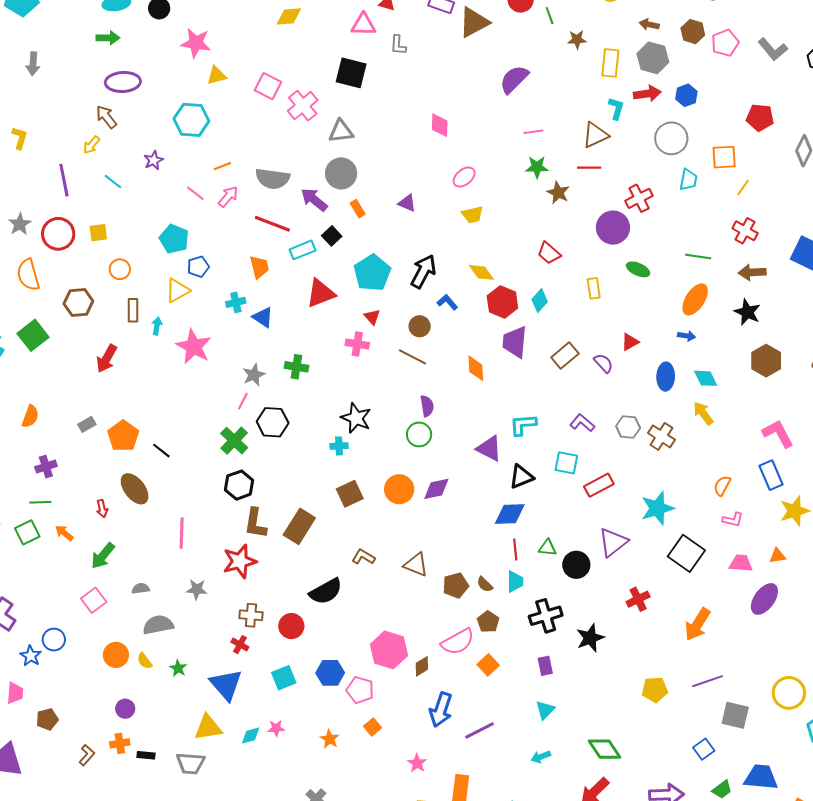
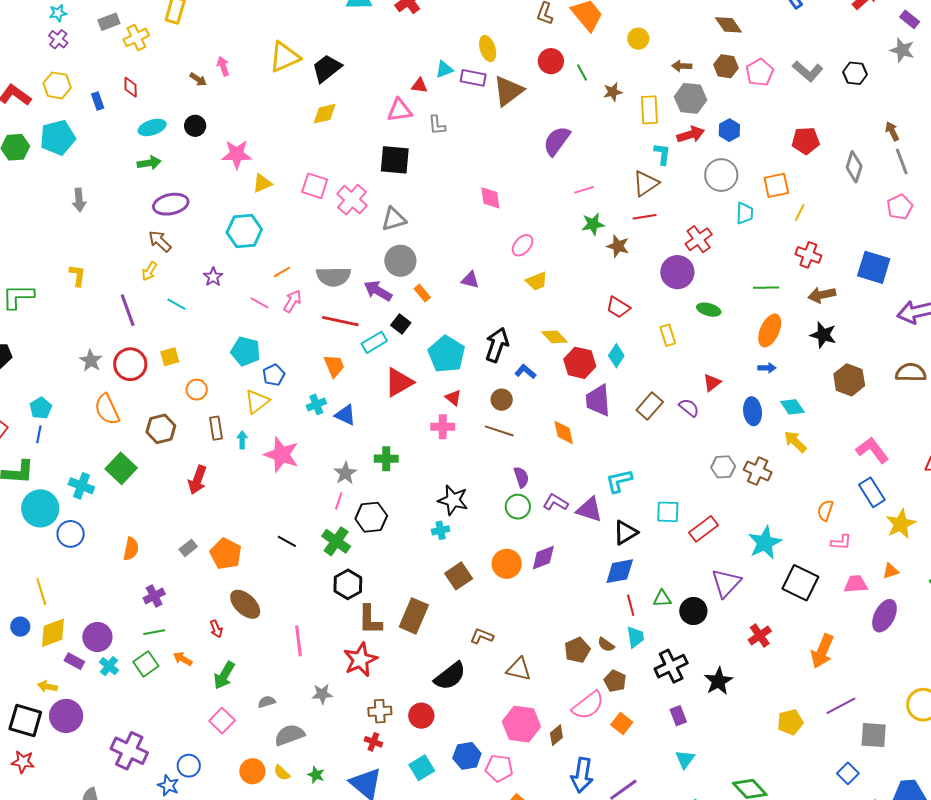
purple L-shape: (582, 423) -> (556, 502), moved
black line: (161, 451) -> (287, 541), moved
brown triangle: (416, 565) -> (519, 669), moved

